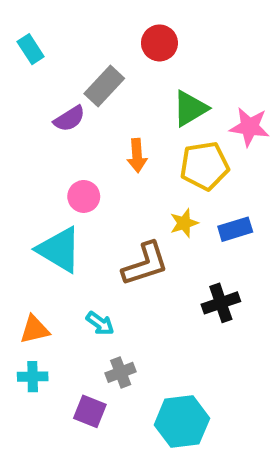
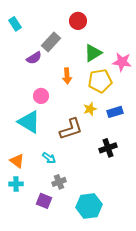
orange triangle: (35, 329) -> (17, 161), turned 49

